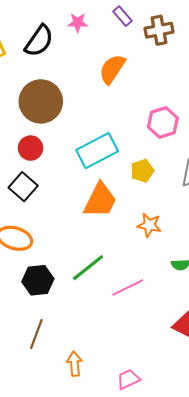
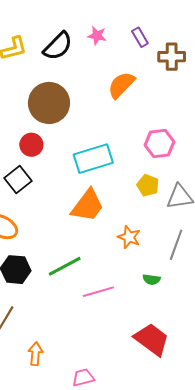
yellow pentagon: (142, 171) -> (148, 185), moved, turned 30

